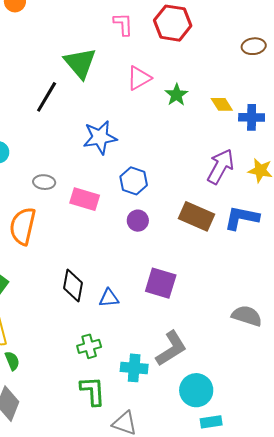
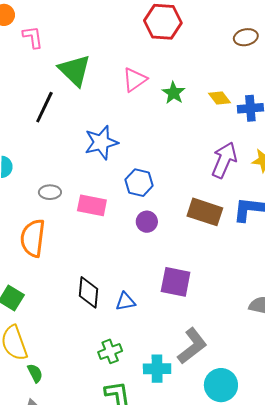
pink L-shape: (123, 24) -> (33, 37), moved

